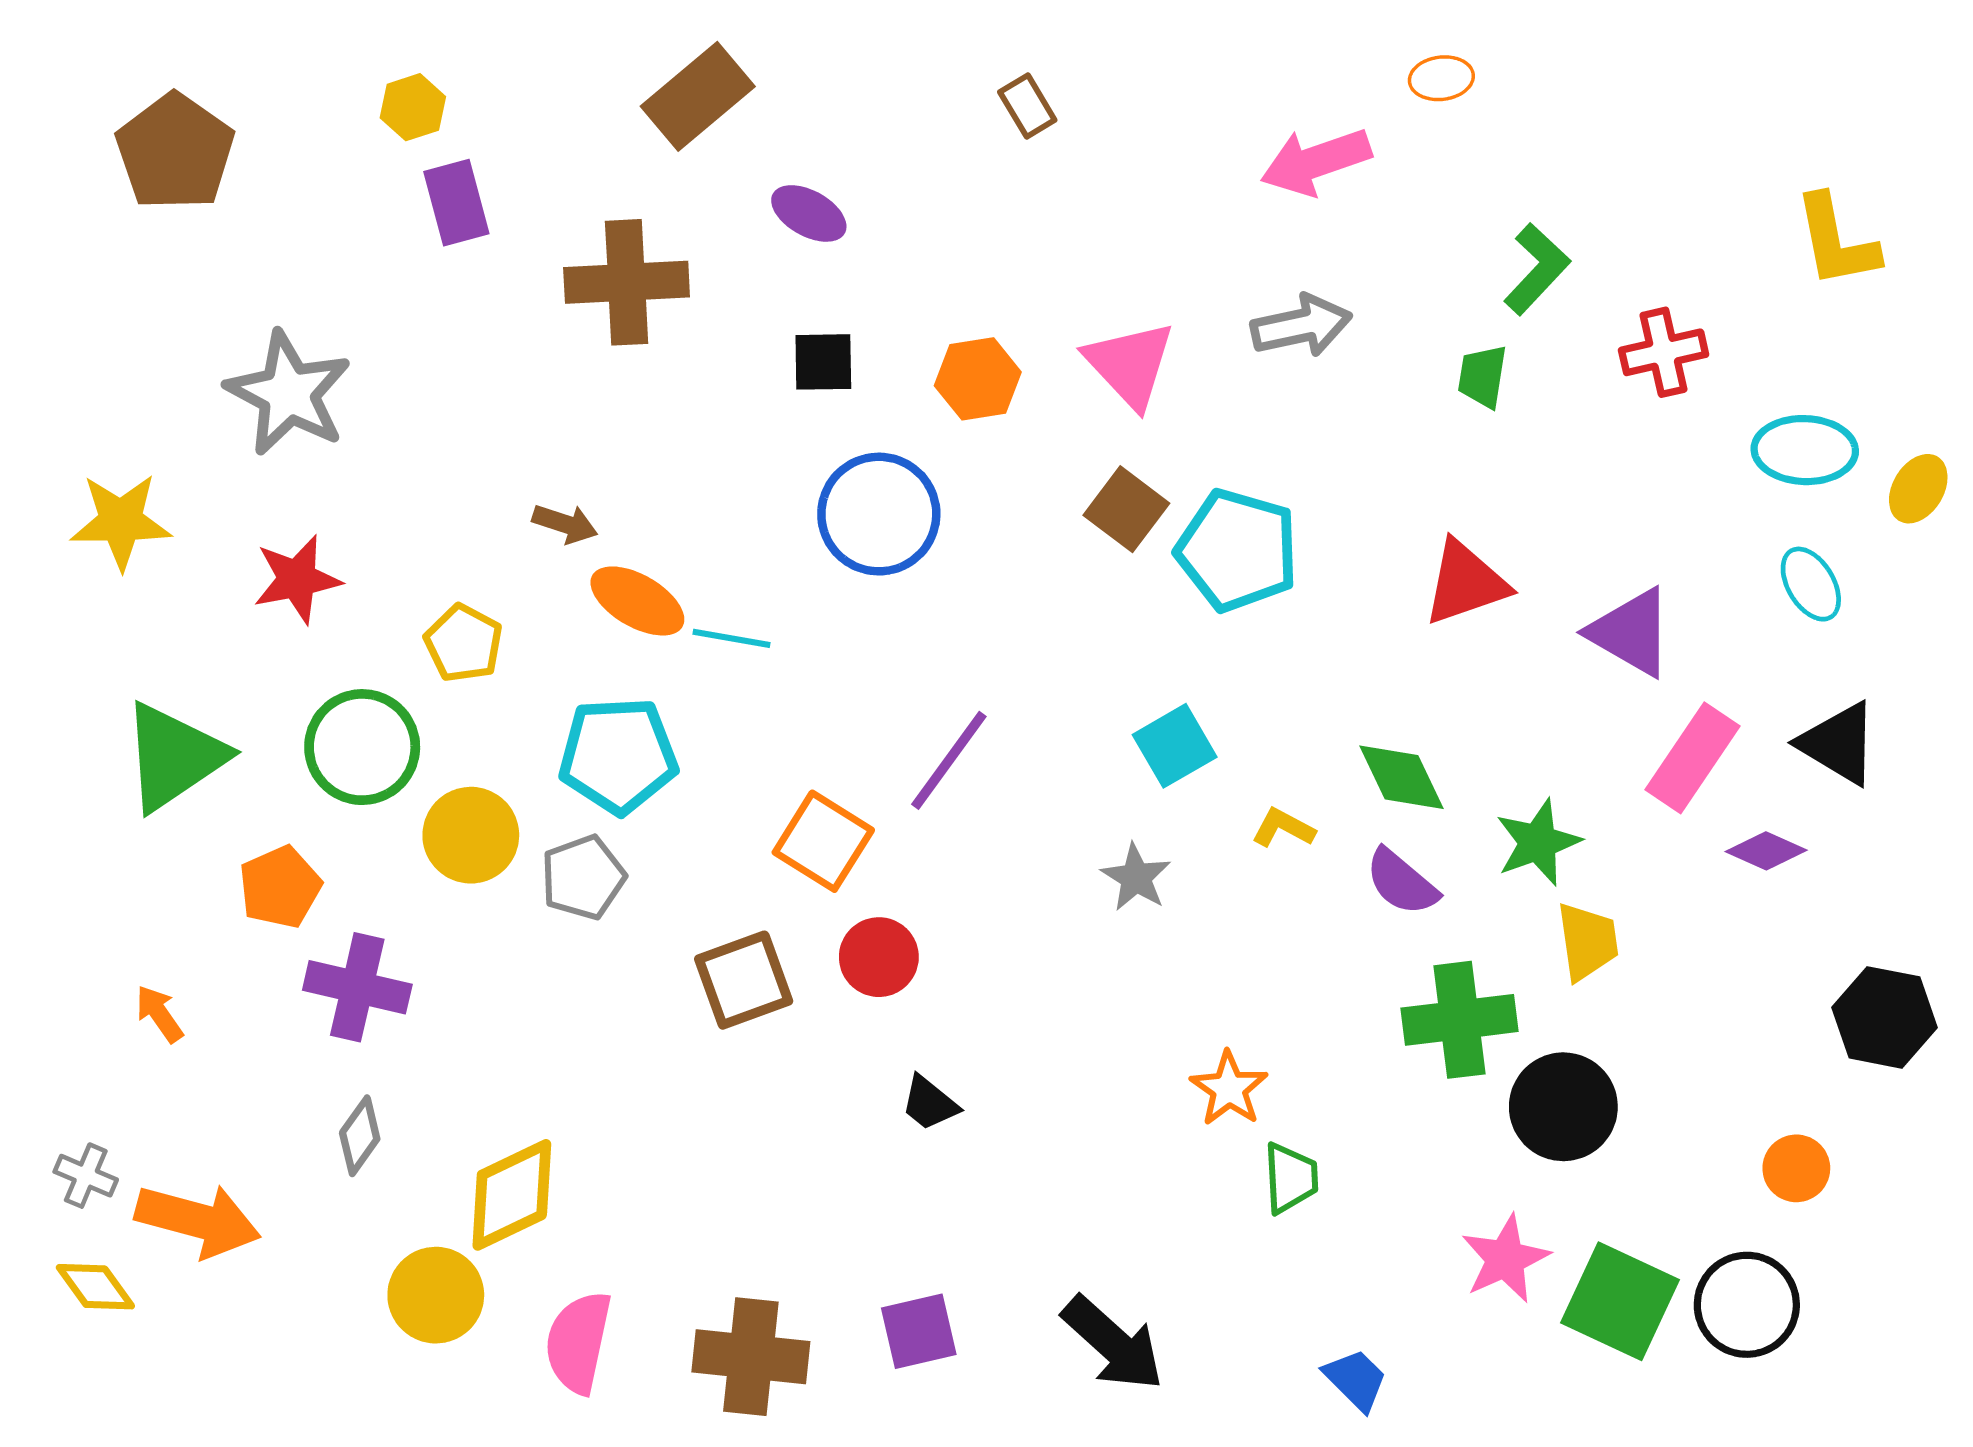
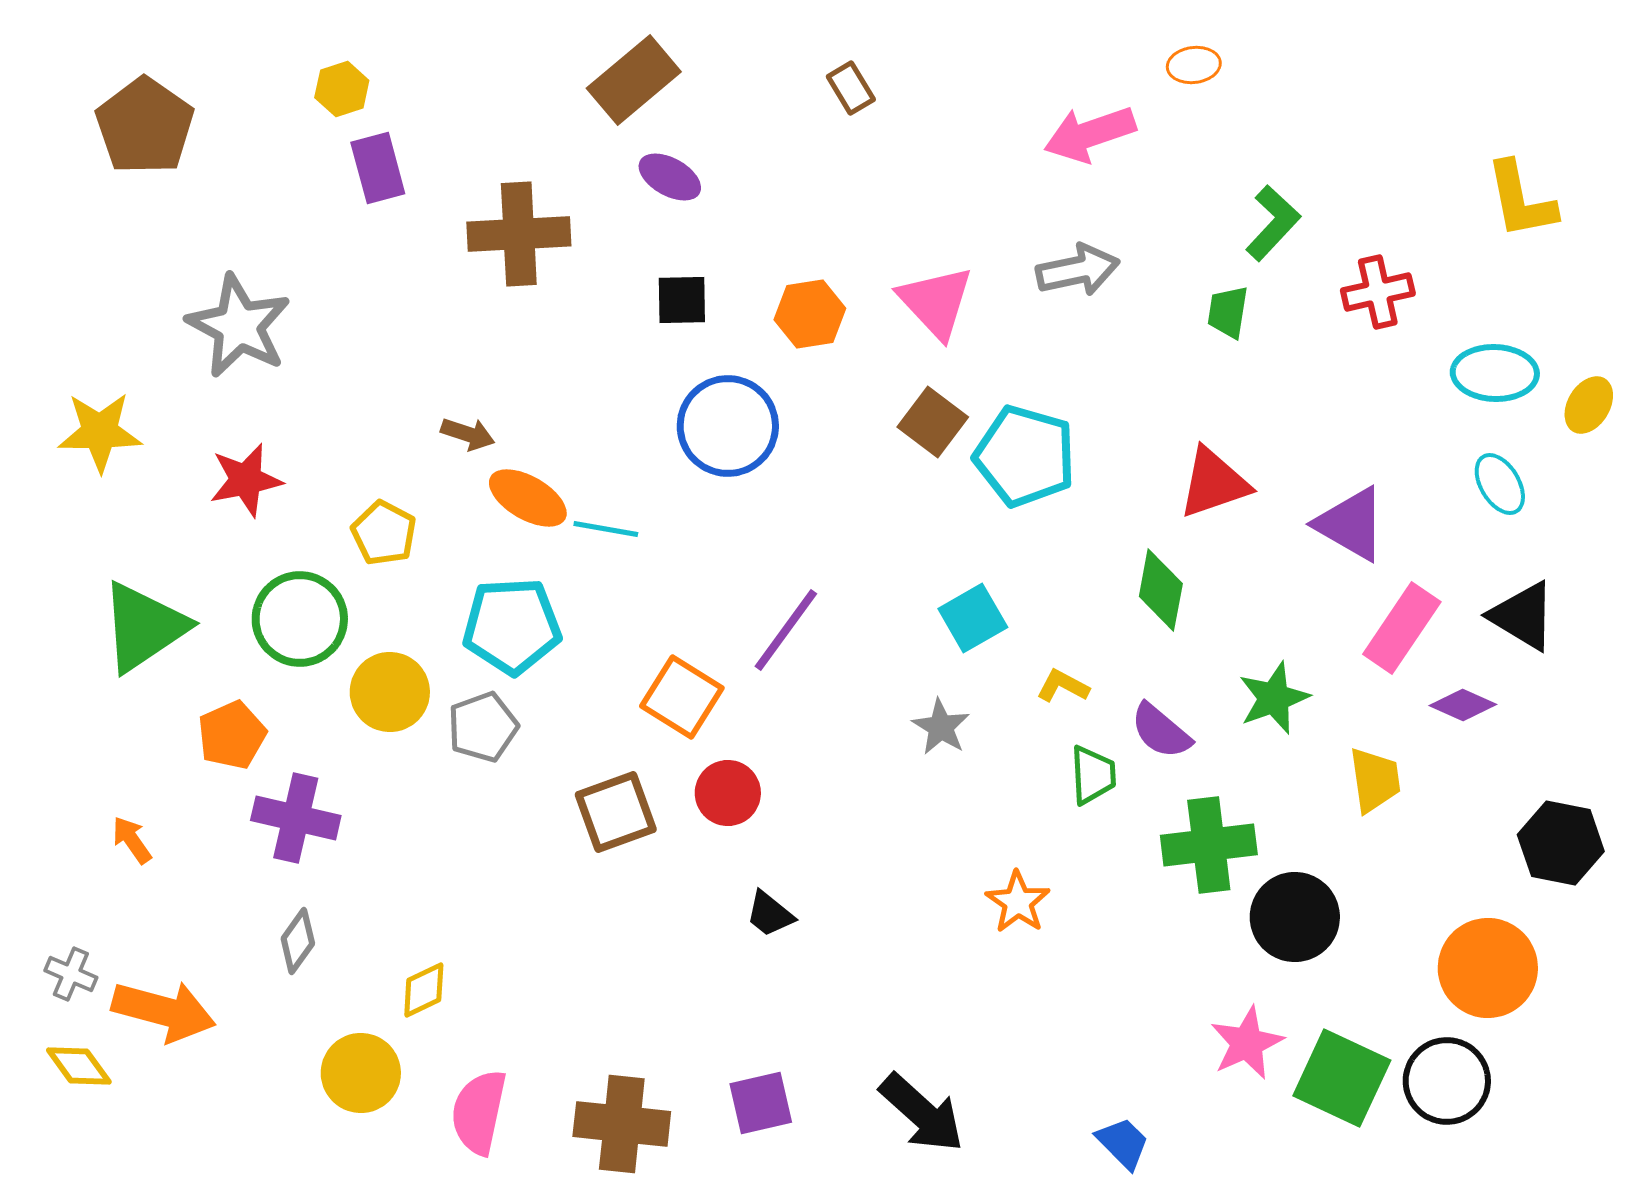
brown rectangle: (698, 96) -> (634, 80), moved
green diamond: (1402, 777) -> (1161, 590), moved, turned 36
yellow trapezoid: (1587, 941) -> (1375, 780), moved
orange circle: (1796, 1168) -> (1488, 968), size x1.8
green trapezoid: (1290, 1178) -> (1093, 775), moved
yellow diamond: (512, 1195) -> (424, 990), size x0.6

